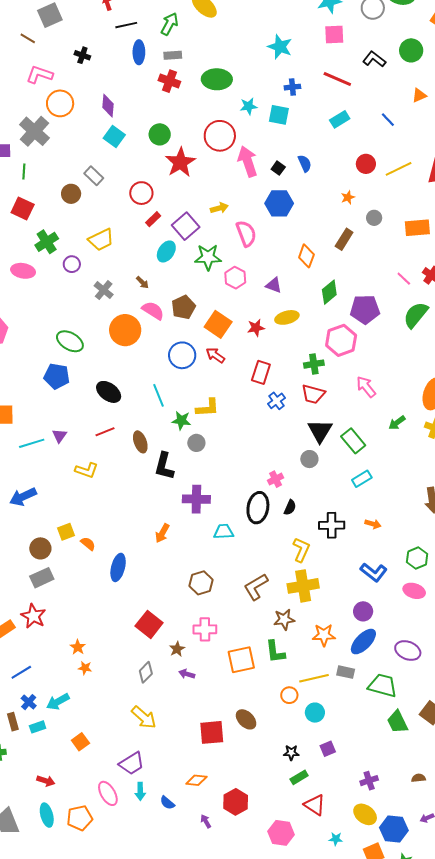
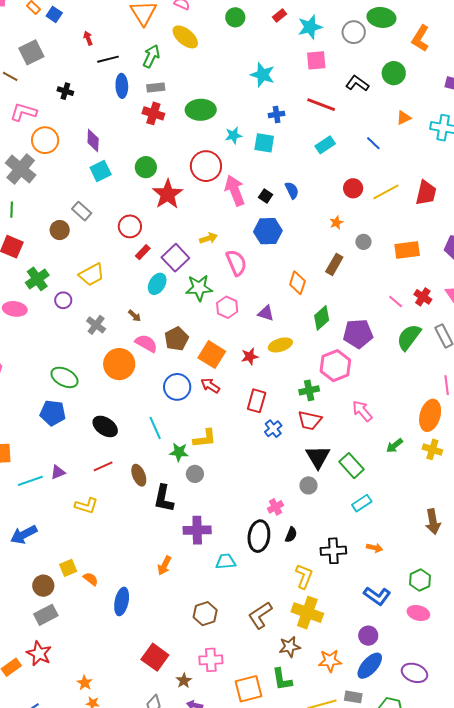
cyan square: (114, 136) -> (101, 171), turned 30
purple triangle: (60, 436) -> (58, 472), turned 35
yellow cross: (303, 586) -> (307, 613), turned 32

